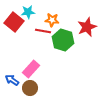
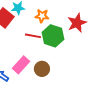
red line: (43, 31) -> (33, 36), moved
brown circle: (30, 88) -> (42, 69), moved

